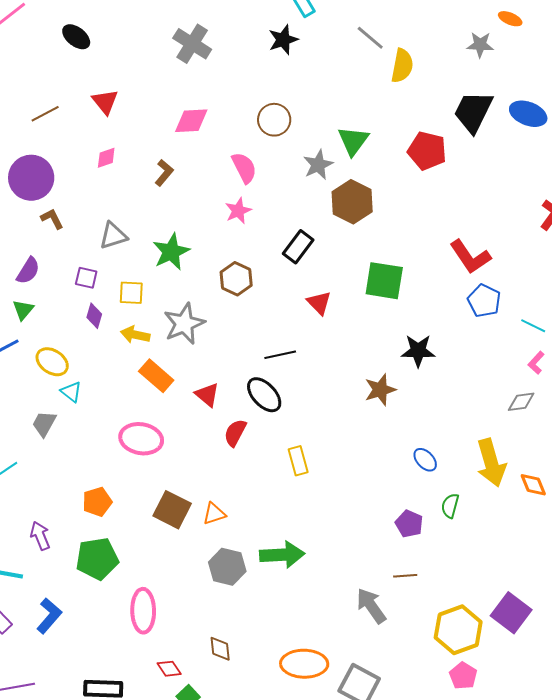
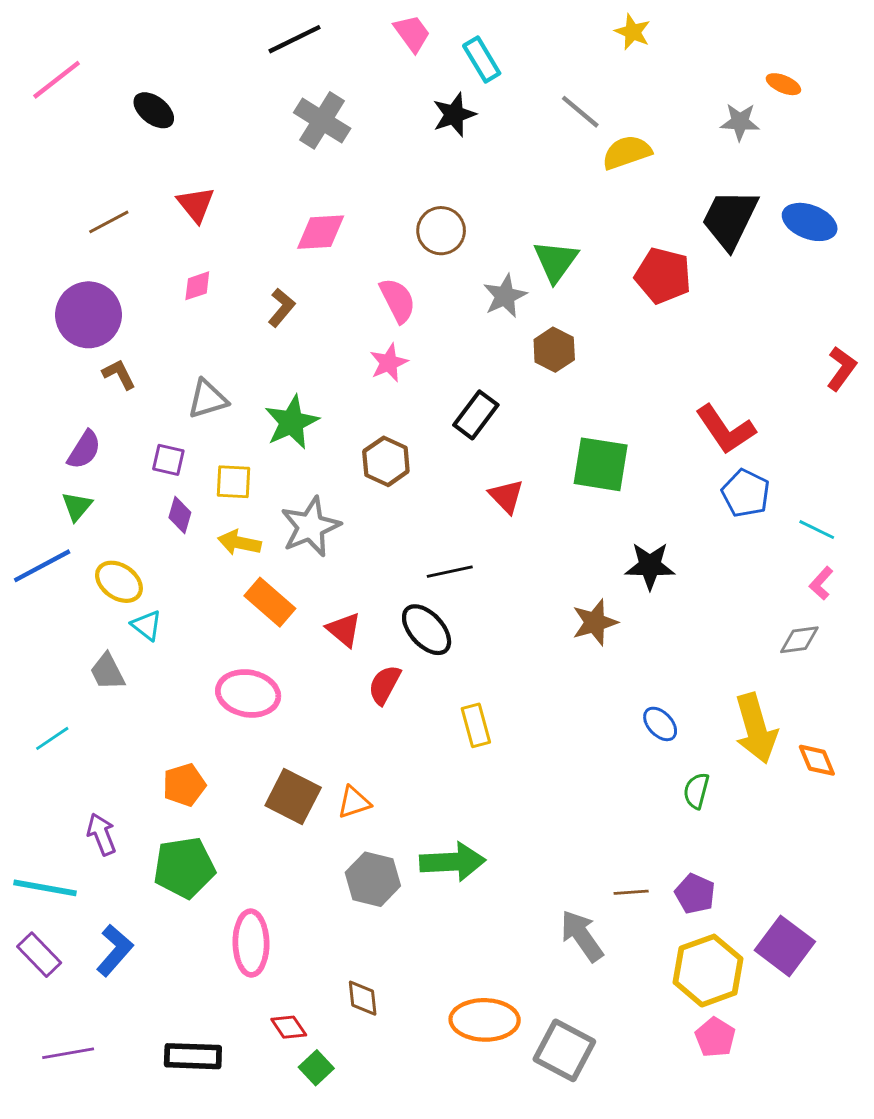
yellow semicircle: (402, 66) -> (627, 152), turned -120
brown hexagon: (352, 202) -> (554, 350), size x0.7
gray trapezoid: (44, 424) -> (107, 672), turned -56
purple pentagon: (409, 524) -> (695, 894), moved

